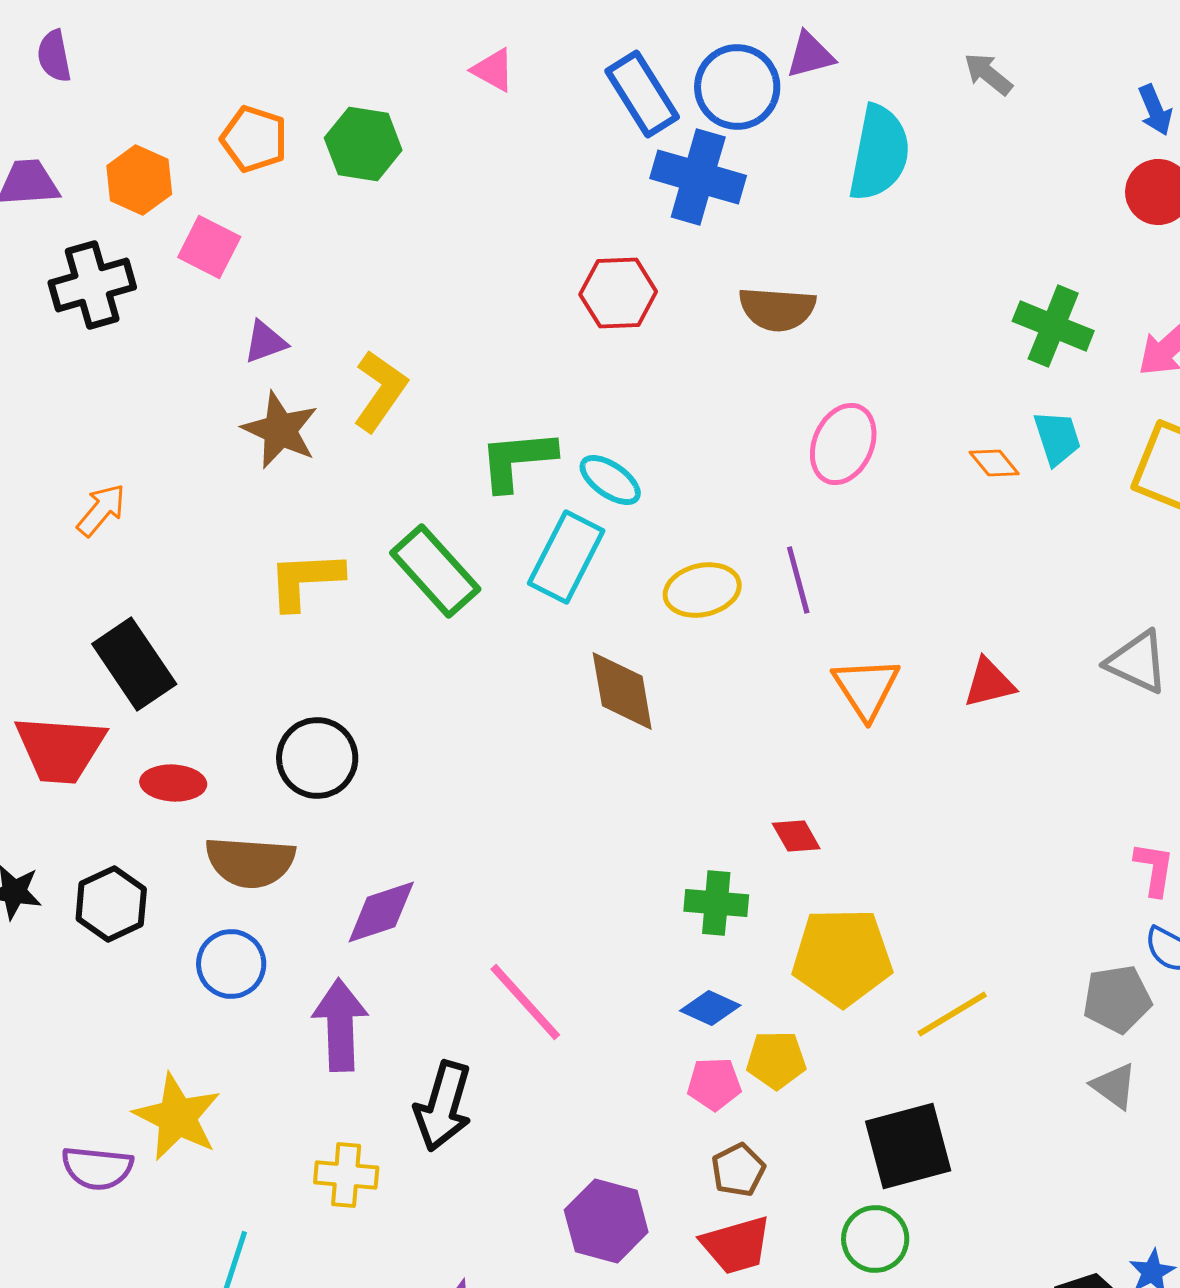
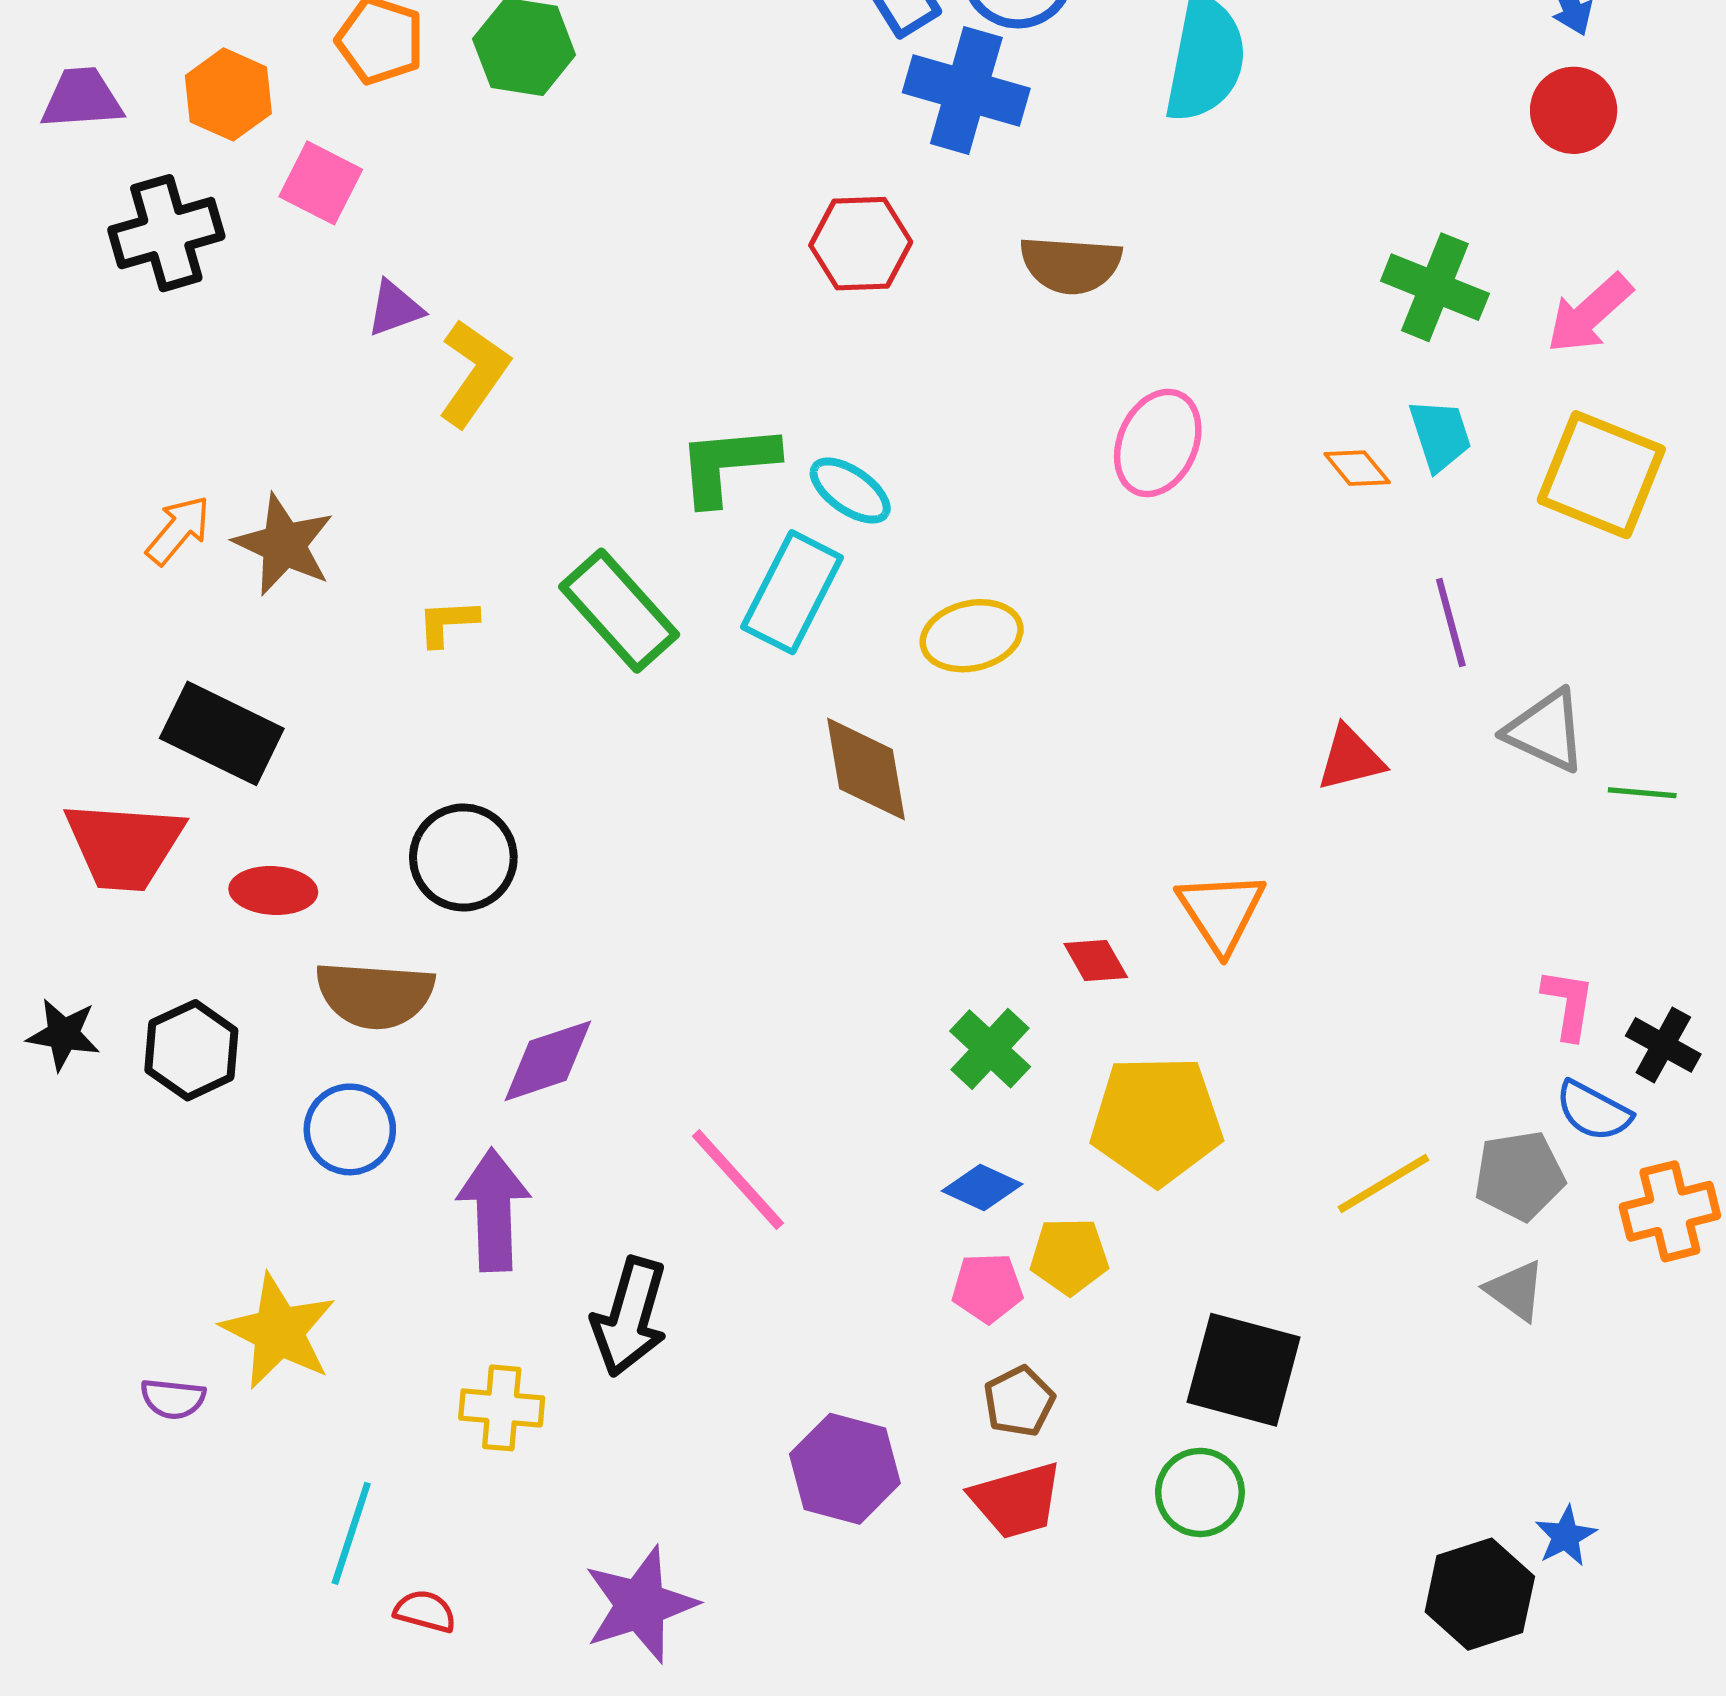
yellow L-shape: (380, 391) -> (474, 373), moved
brown star: (280, 430) -> (284, 545), moved
yellow L-shape: (305, 580) -> (448, 623), size x0.6
purple line: (798, 580) -> (1451, 623), moved
black rectangle: (134, 664) -> (222, 733), turned -30
orange triangle: (866, 688) -> (1221, 912), moved
green cross: (716, 903) -> (990, 1049), turned 38
yellow line: (952, 1014) -> (1383, 1184), moved
black square: (908, 1146) -> (1244, 1370), turned 30
purple semicircle: (97, 1168) -> (173, 1399), size x0.7

